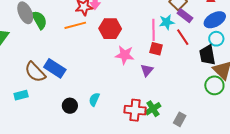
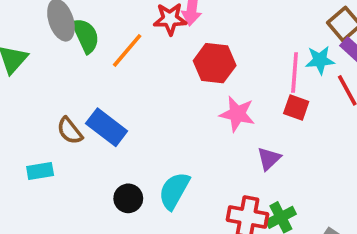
orange line: (75, 25) -> (127, 50), moved, turned -40
purple triangle: (147, 70) -> (269, 159), moved
brown semicircle: (35, 72) -> (70, 131), size x0.7
cyan semicircle: (94, 99) -> (174, 191), size x1.5

